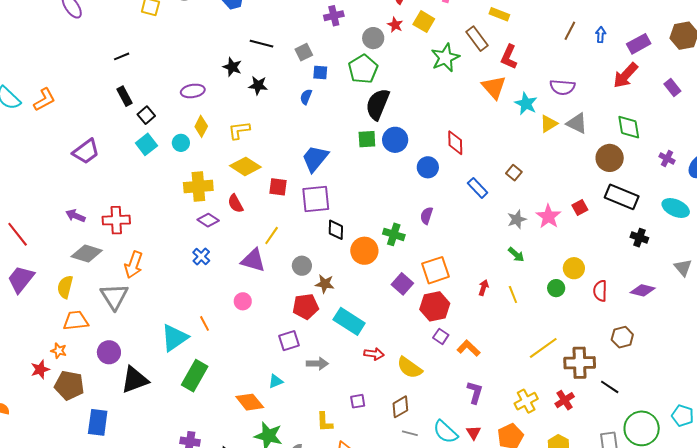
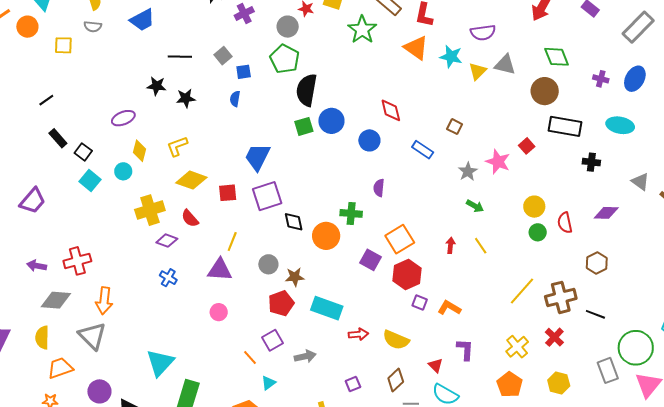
green circle: (556, 288) -> (538, 232), moved
orange line: (205, 323) -> (250, 357), moved
red triangle: (474, 433) -> (436, 365), moved

